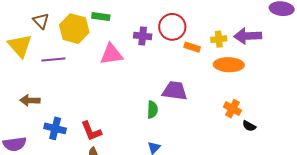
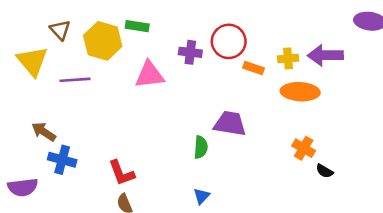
brown arrow: (30, 100) -> (44, 132), turned 30
blue cross: (55, 128) -> (62, 160), moved

